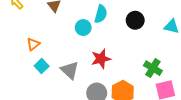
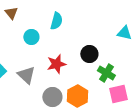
black circle: (135, 20) -> (89, 54), moved
cyan circle: (83, 28) -> (31, 37), moved

